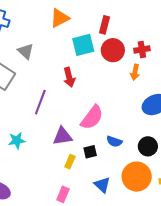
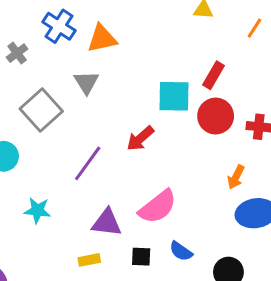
orange triangle: (60, 18) -> (102, 39), moved
orange arrow: (135, 72) -> (236, 177), moved
red arrow: (69, 77) -> (140, 138), turned 48
yellow rectangle: (70, 162) -> (89, 260), moved, turned 40

